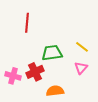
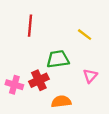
yellow line: (82, 47) -> (85, 35), moved

